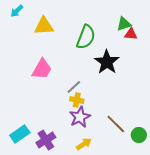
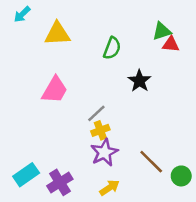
green semicircle: (86, 37) -> (112, 48), size x0.7
black star: (107, 62) -> (139, 81), size x0.7
yellow cross: (77, 100) -> (100, 130), turned -32

